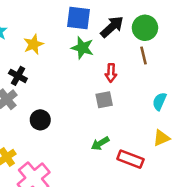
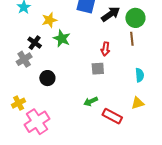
green star: (82, 48) -> (62, 38), moved
cyan semicircle: (159, 101) -> (140, 75), turned 144

